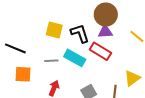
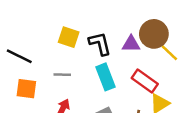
brown circle: (106, 15) -> (154, 34), moved
red rectangle: (100, 51) -> (145, 81), moved
cyan rectangle: (75, 58) -> (106, 77), moved, turned 35

